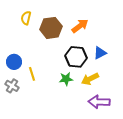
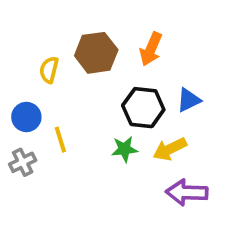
yellow semicircle: (26, 18) -> (49, 70), moved
orange arrow: (80, 26) -> (151, 49), turned 150
gray cross: (12, 86) -> (23, 162), turned 32

